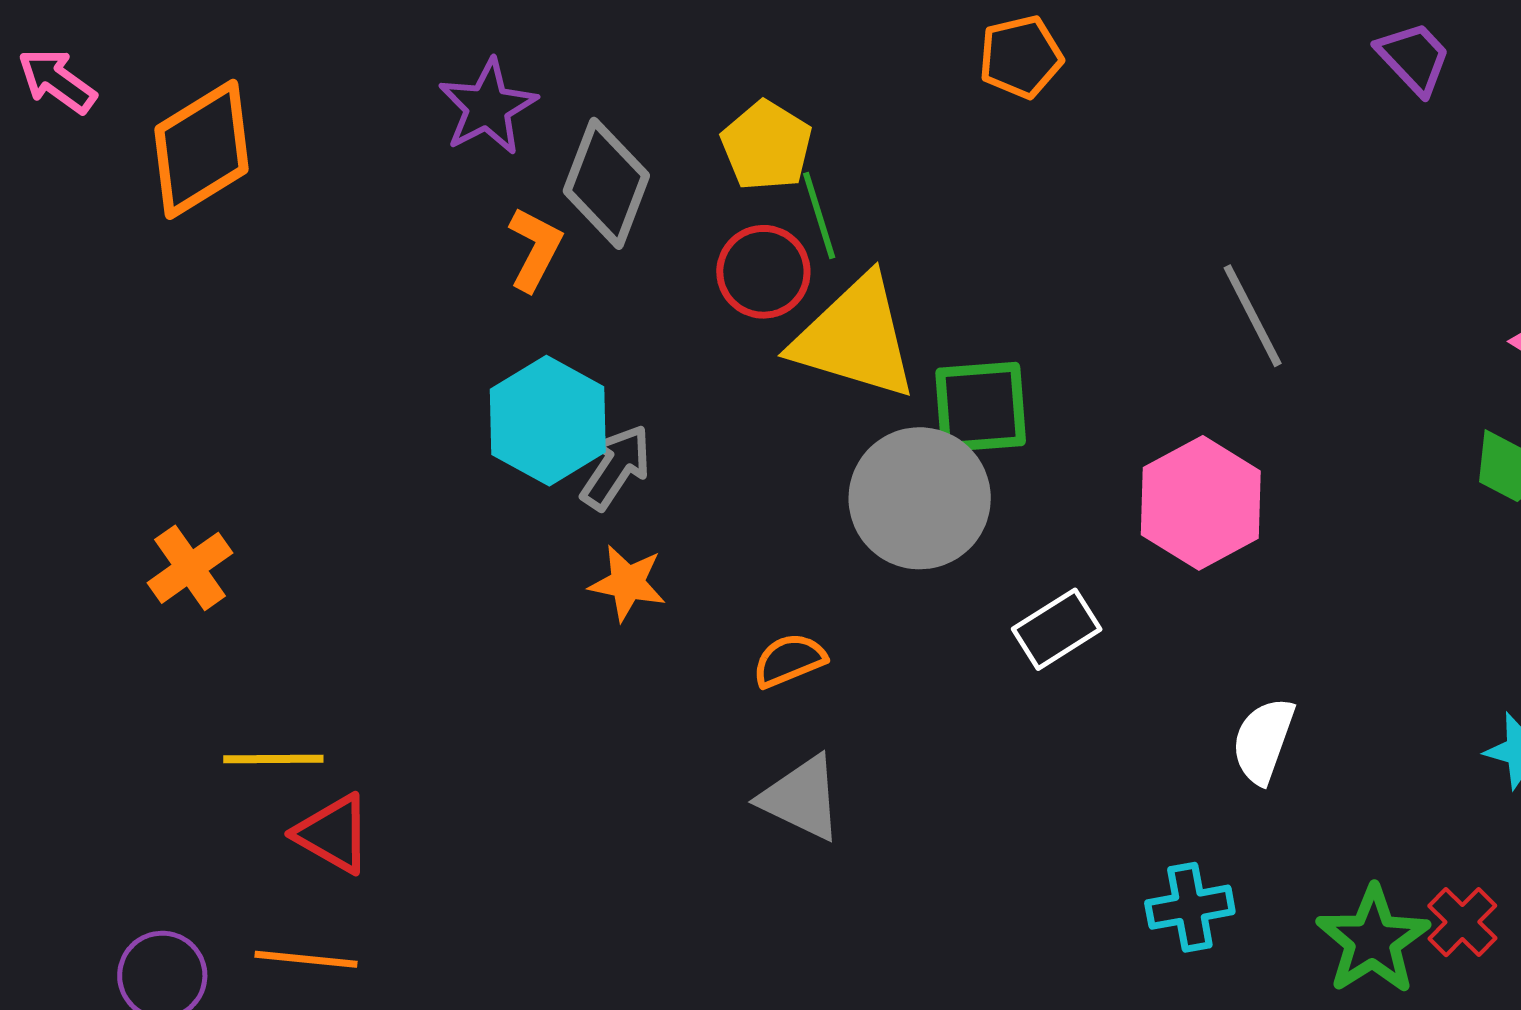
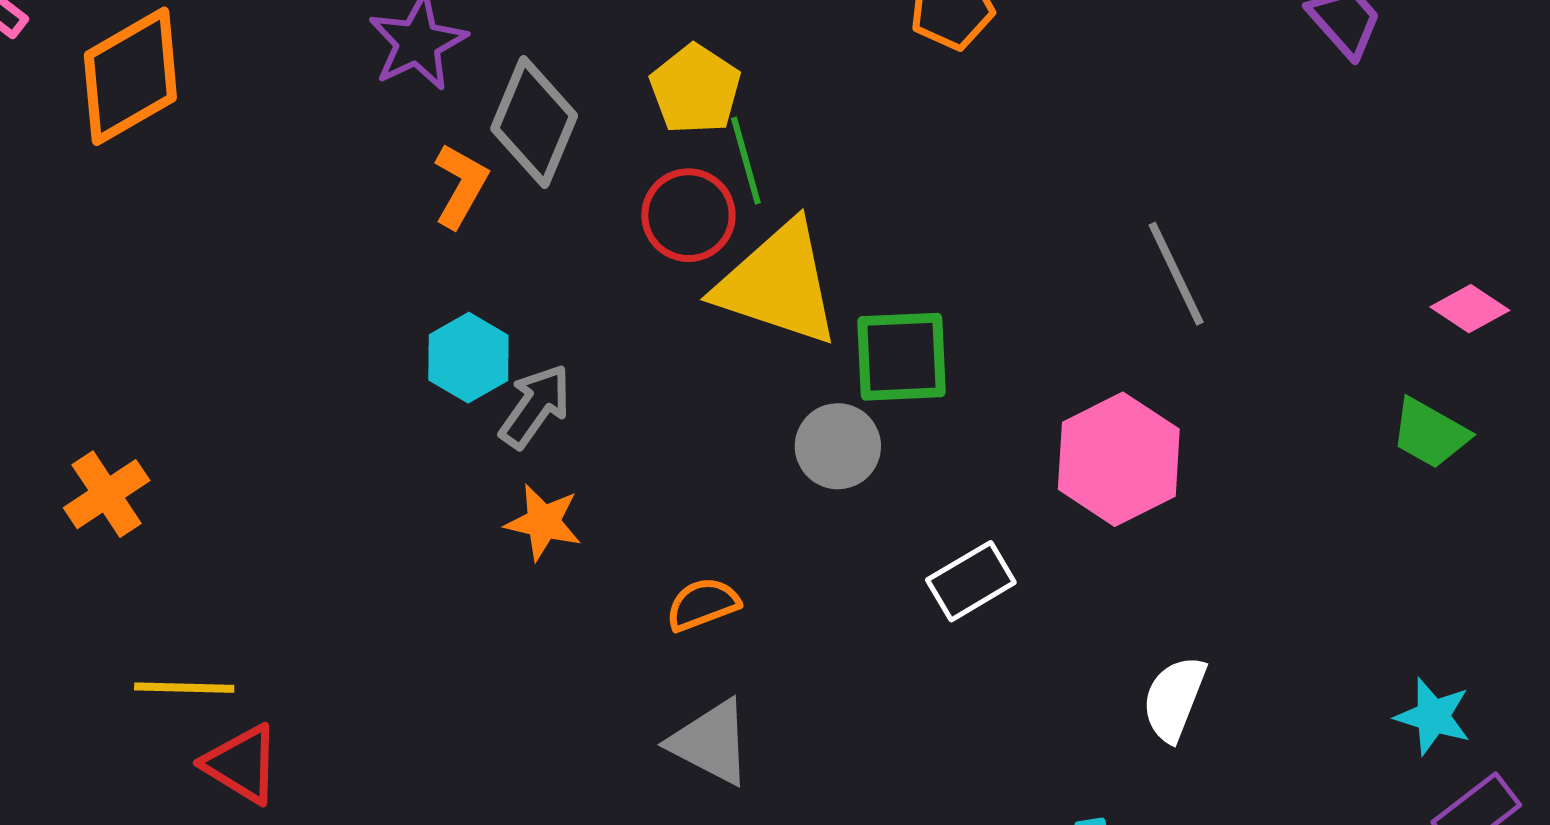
cyan hexagon: (548, 421) -> (468, 358), size x0.7
gray circle: (920, 498) -> (838, 446), size x0.6

